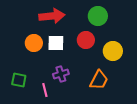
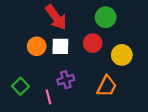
red arrow: (52, 16) -> (56, 17), turned 60
green square: (19, 80) -> (20, 86), turned 35

